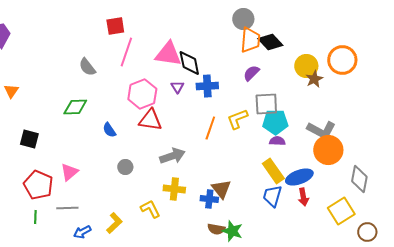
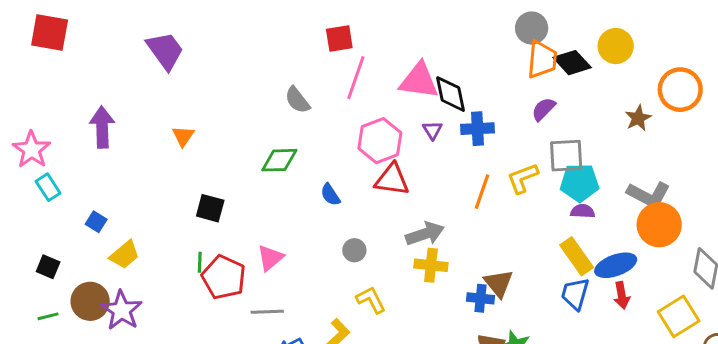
yellow circle: (306, 66) -> (616, 46), moved
yellow cross: (174, 189) -> (431, 265), moved
yellow L-shape: (150, 209) -> (371, 300), moved
green line: (35, 217) -> (200, 262), moved

